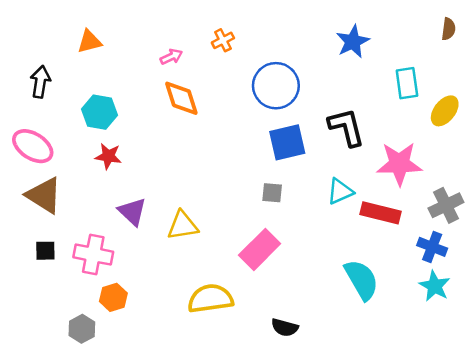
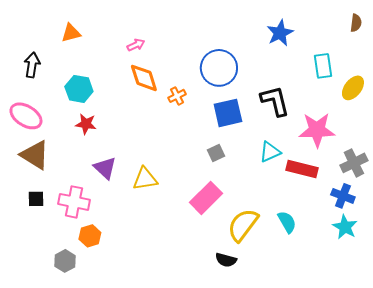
orange cross: (223, 40) -> (177, 96), moved
gray square: (272, 193) -> (216, 153), turned -30
cyan semicircle: (362, 280) -> (287, 222), size x0.7
yellow semicircle: (210, 299) -> (243, 225), moved, turned -45

